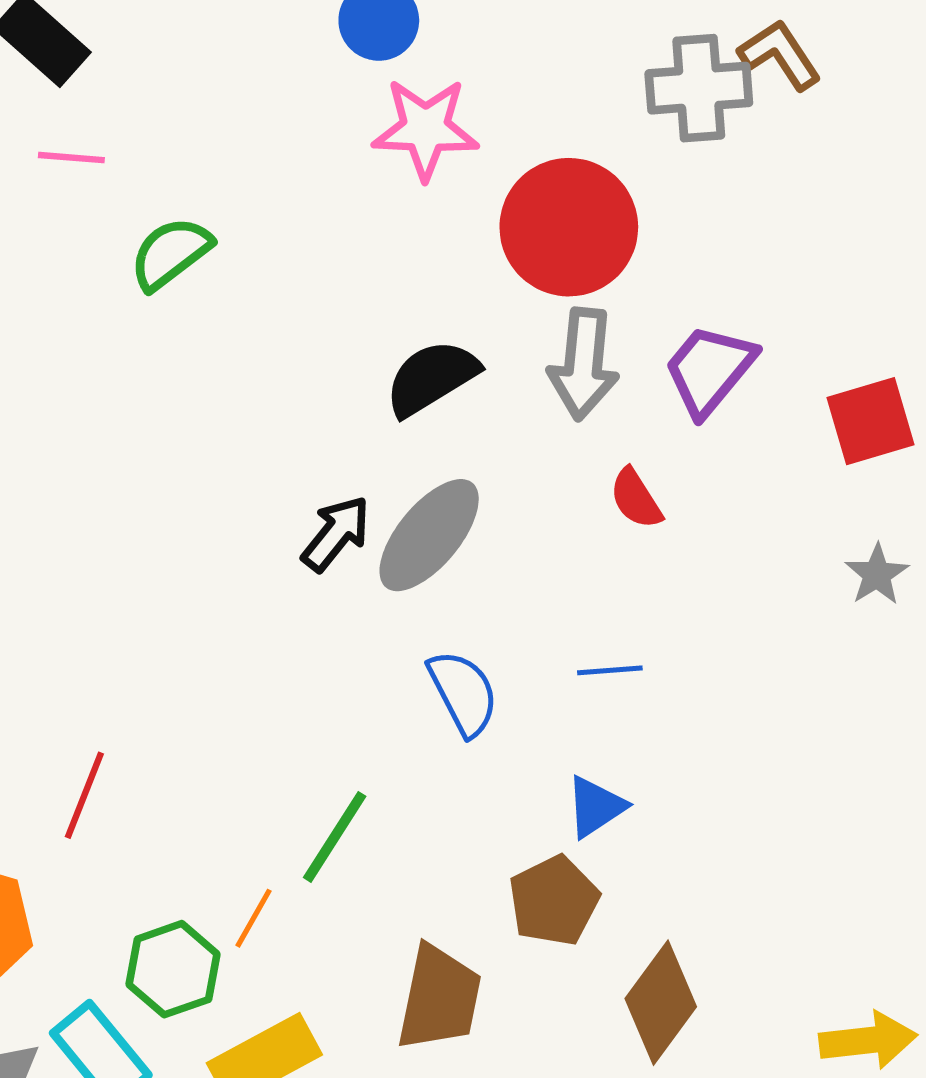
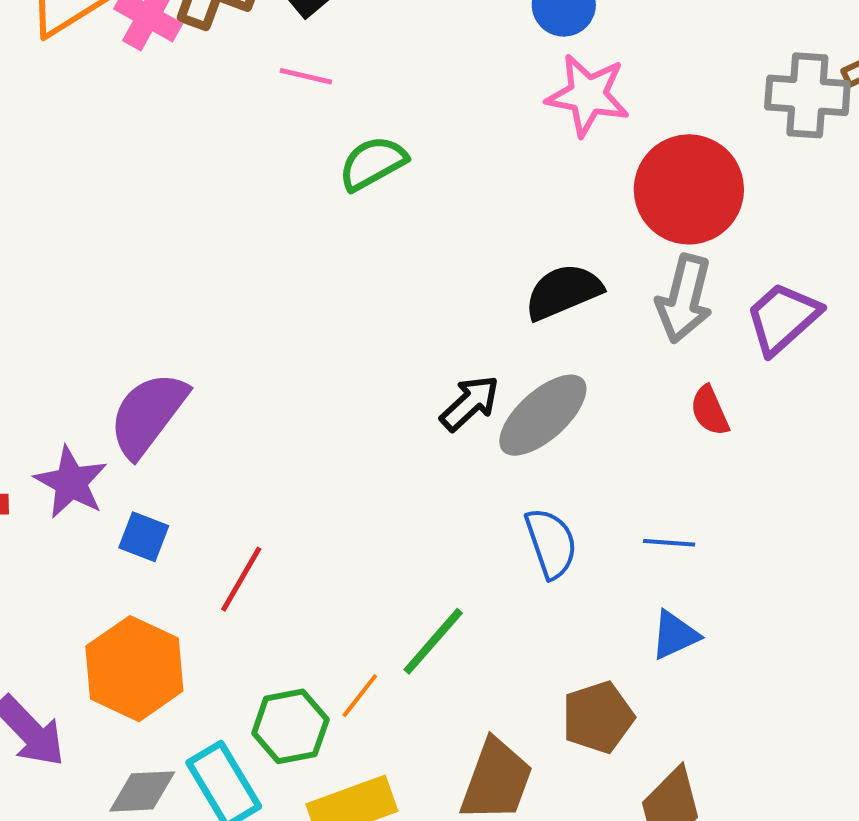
blue triangle: (596, 807) -> (675, 635), moved

